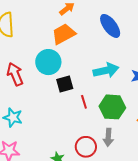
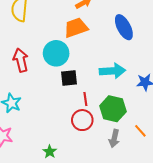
gray arrow: (108, 137) -> (114, 138), moved
red circle: (86, 147) -> (82, 120), moved

